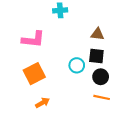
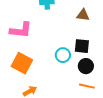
brown triangle: (97, 34) -> (83, 15), moved
orange square: (34, 74) -> (22, 63), turned -35

